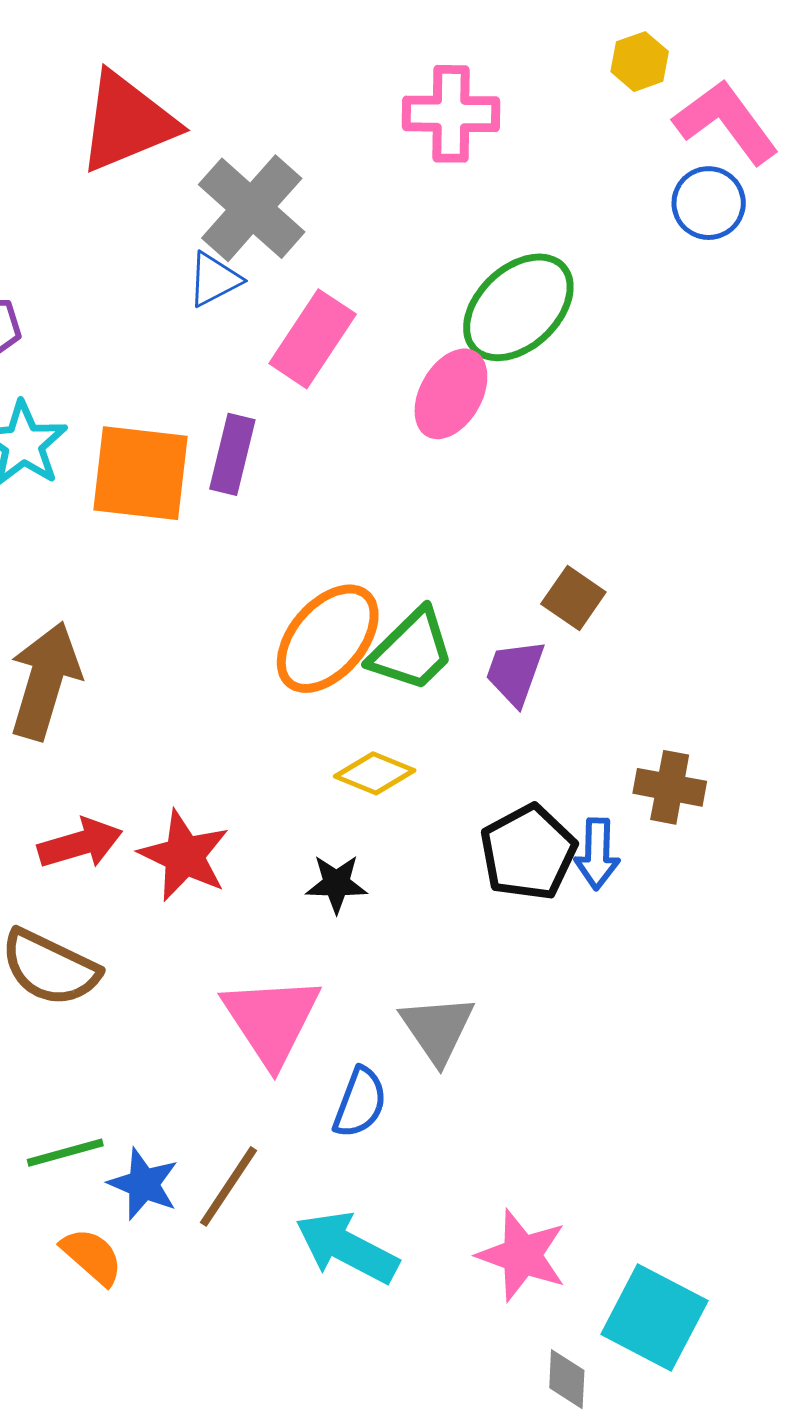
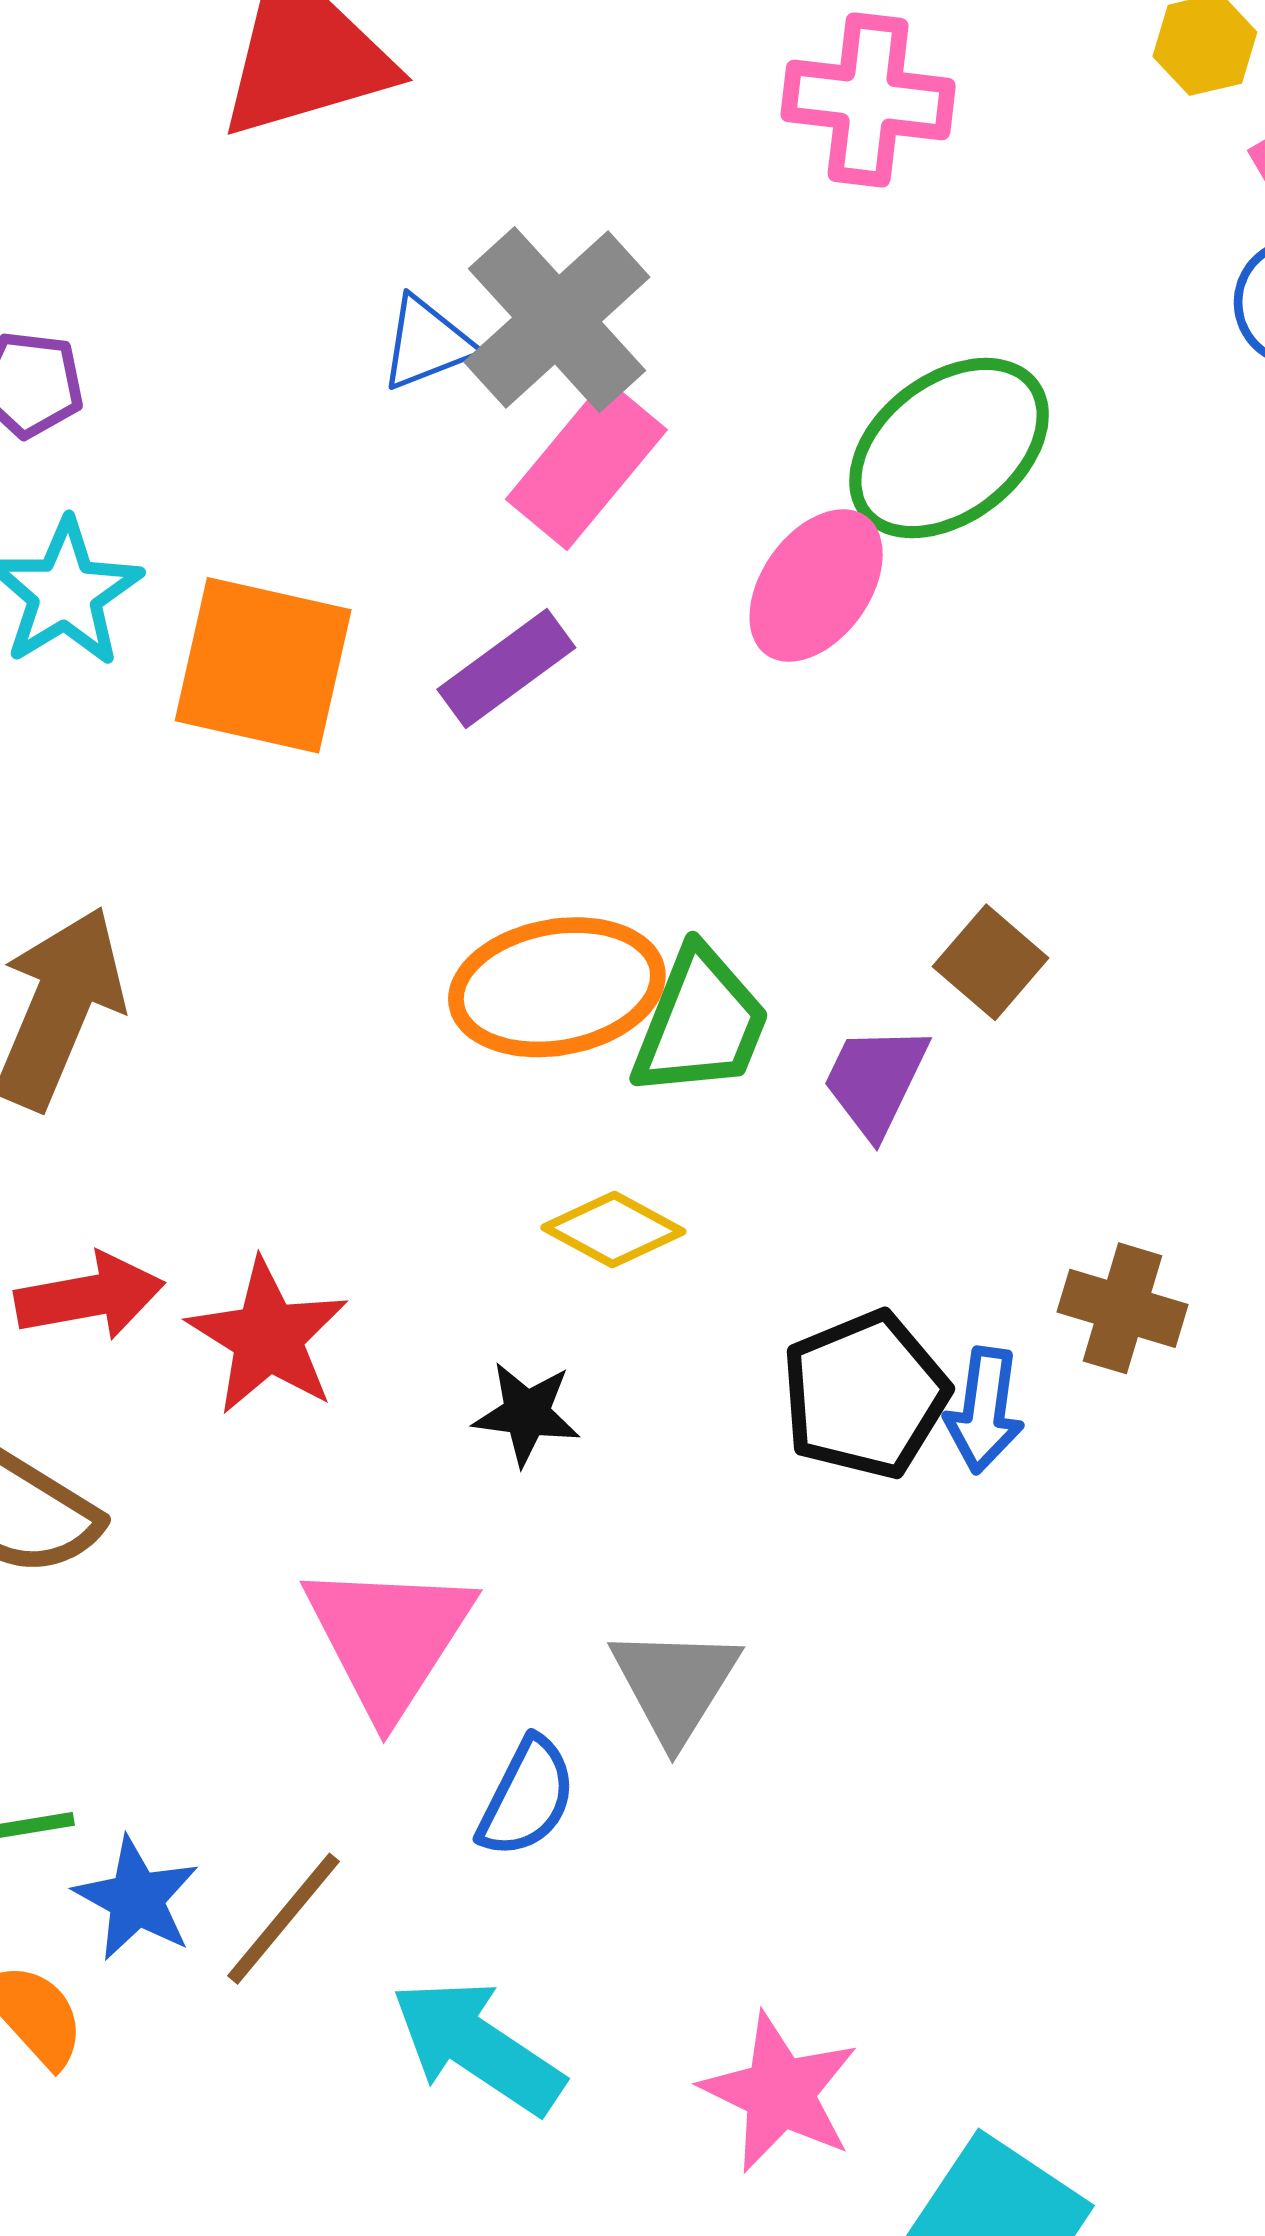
gray cross: (252, 208) -> (557, 320), moved
purple rectangle: (232, 454) -> (506, 669), moved, turned 34
orange ellipse: (328, 639) -> (557, 987), turned 33
green trapezoid: (412, 650) -> (701, 1023), turned -30

